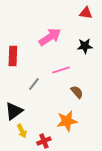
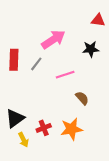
red triangle: (86, 13) -> (98, 20), moved
gray line: (34, 84) -> (36, 64), moved
red cross: (44, 141) -> (44, 128), moved

